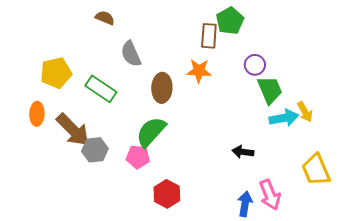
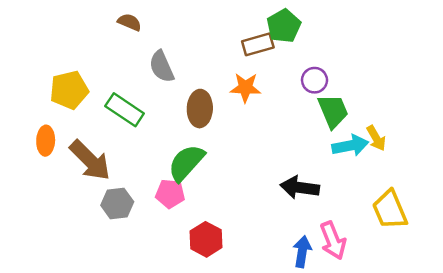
brown rectangle: (209, 36) -> (258, 44), turned 70
gray hexagon: (95, 150) -> (117, 204), moved
black arrow: (243, 152) -> (300, 187), size x1.4

